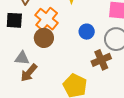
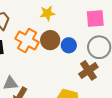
brown circle: (44, 38) -> (50, 40), moved

